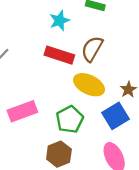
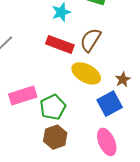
green pentagon: (70, 119) -> (53, 107), moved

